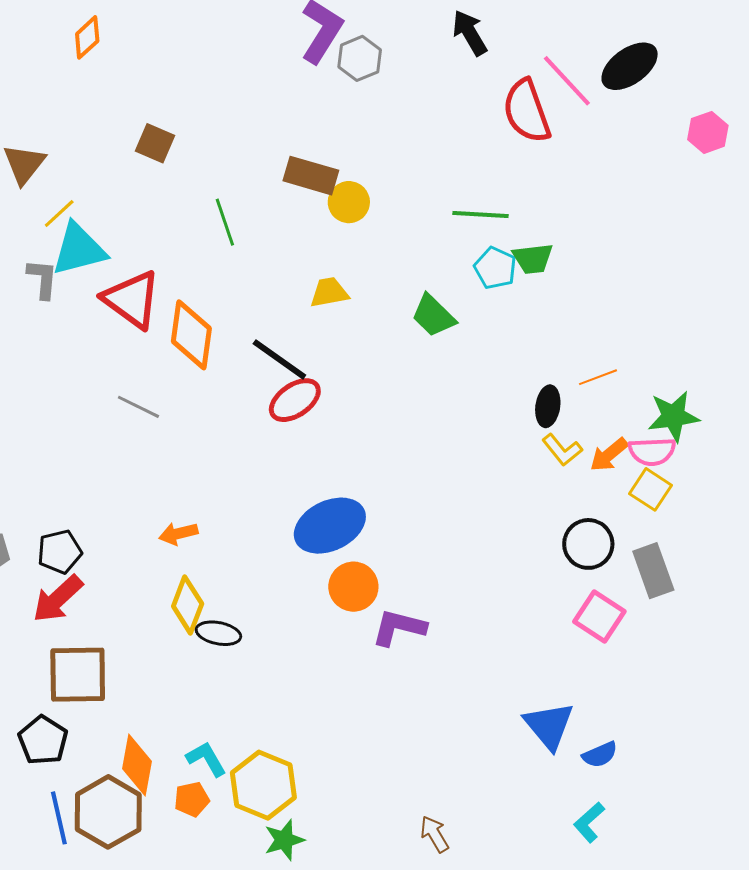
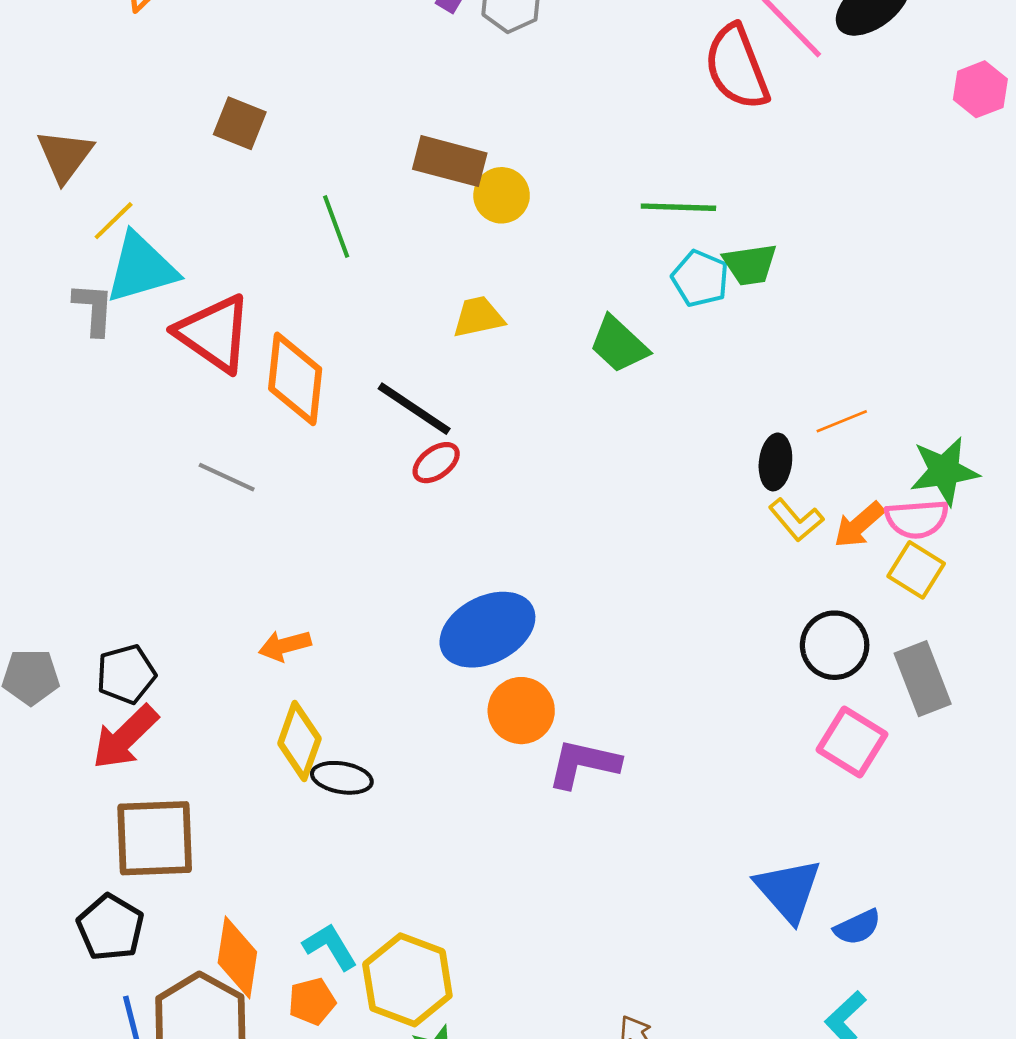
red ellipse: (295, 400) -> (436, 463), size x0.7

